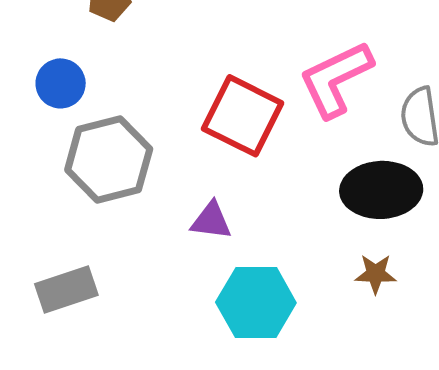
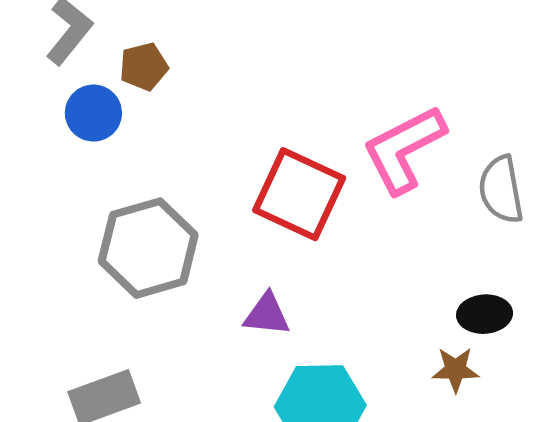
blue circle: (61, 83) -> (93, 113), moved
black ellipse: (381, 190) -> (485, 314), moved, size x0.6

